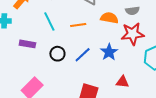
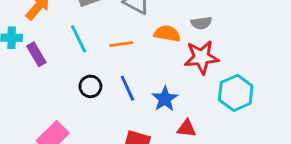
purple rectangle: (27, 44) -> (36, 54), moved, turned 49
blue star: (109, 52) -> (165, 99), moved
blue line: (83, 55) -> (127, 88), turned -72

